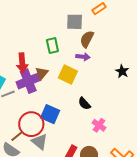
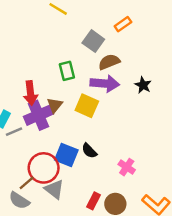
gray square: (75, 22) -> (93, 41), turned 36
brown semicircle: (87, 39) -> (109, 62), turned 42
purple arrow: (83, 57) -> (105, 84), size x1.6
black star: (122, 71) -> (143, 85), moved
black semicircle: (84, 104) -> (89, 151), moved

